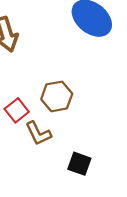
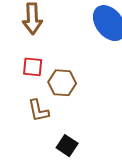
red square: (17, 110) -> (33, 67), moved, turned 30

